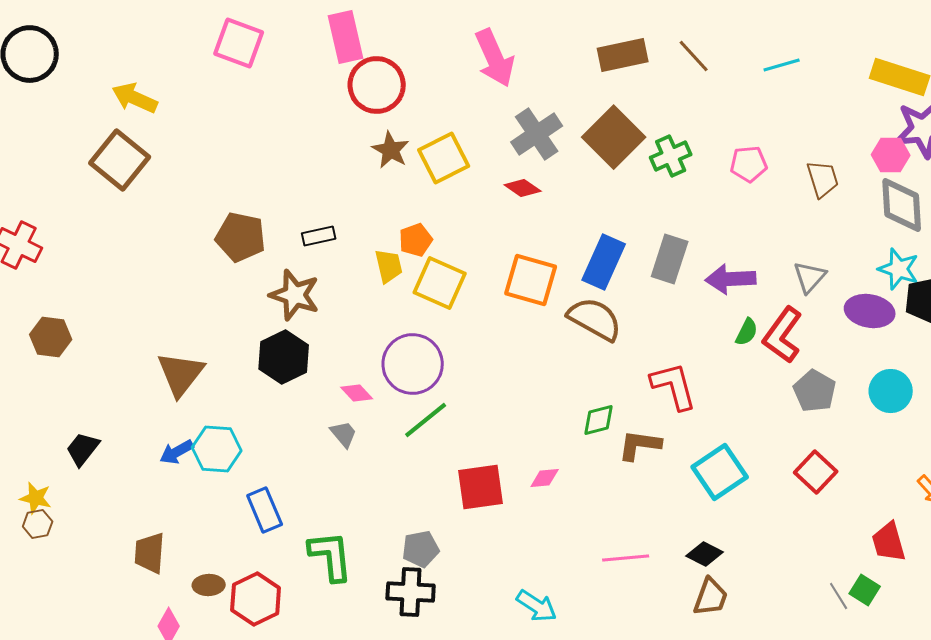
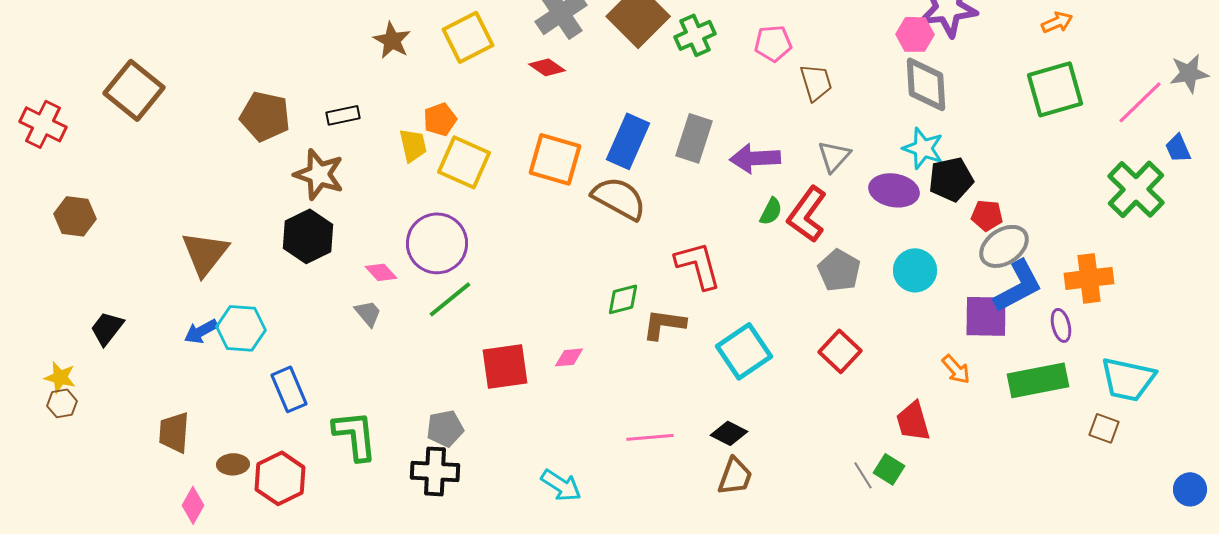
brown star: (391, 150) -> (392, 40), moved
brown square: (120, 160) -> (134, 90), moved
brown trapezoid: (823, 179) -> (816, 82), moved

